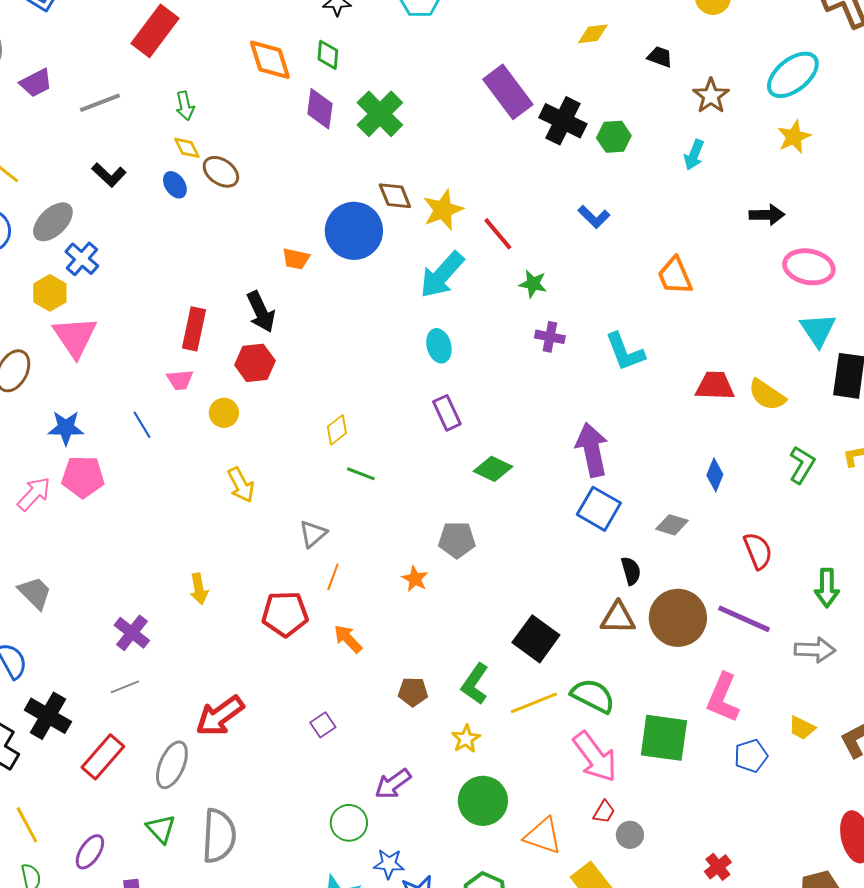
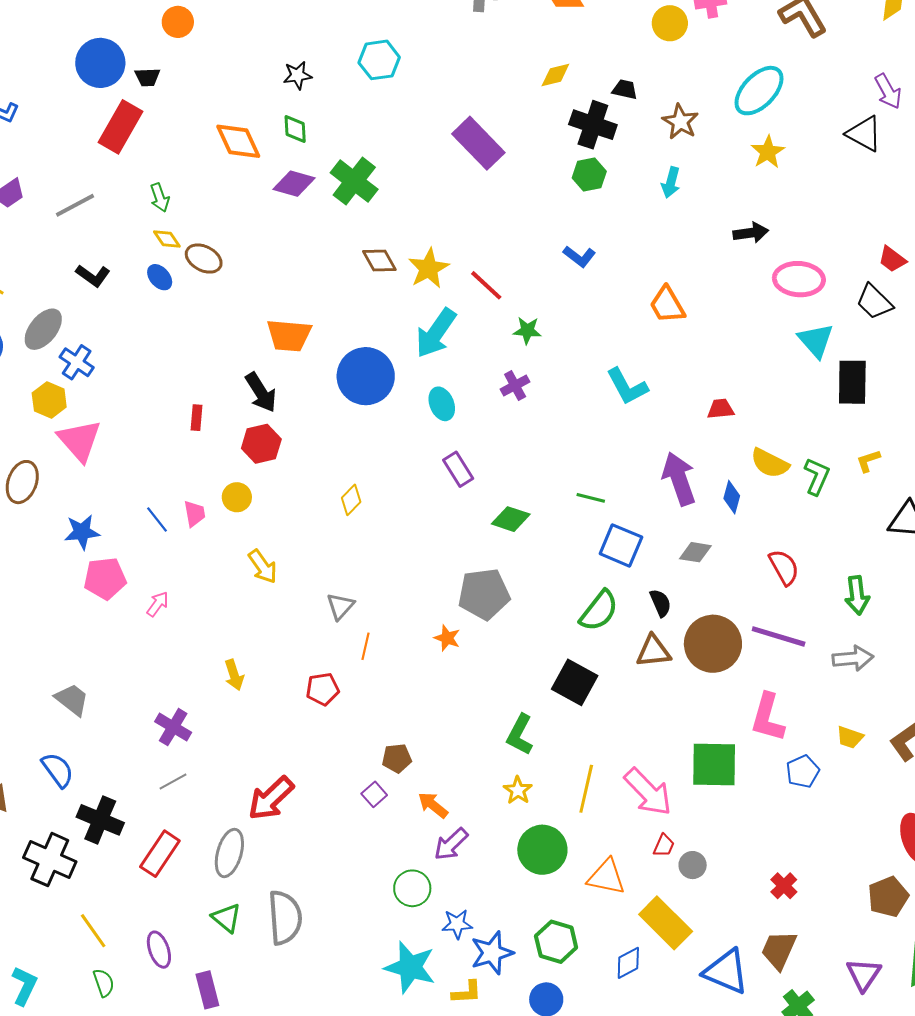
purple diamond: (320, 109) -> (294, 184), turned -75
black cross: (563, 121) -> (593, 125), moved
blue circle: (354, 231) -> (366, 376), moved
orange trapezoid: (296, 259) -> (289, 335), size x1.6
red rectangle: (194, 329) -> (197, 418), size x0.6
purple cross: (550, 337) -> (515, 385), moved, turned -32
pink trapezoid: (180, 380) -> (195, 514), moved, turned -88
red trapezoid: (715, 386) -> (721, 409), size x0.7
yellow semicircle: (767, 395) -> (770, 463), moved
purple arrow: (592, 450) -> (679, 479), moved
green line: (361, 474) -> (591, 498), moved
pink arrow: (34, 494) -> (158, 604), moved, size x0.7
gray pentagon: (457, 540) -> (484, 594), size x1.4
red pentagon: (285, 614) -> (323, 689), size x0.7
orange arrow: (348, 639) -> (433, 805), moved
brown pentagon: (413, 692) -> (397, 758), moved
green semicircle: (593, 696) -> (599, 611), moved, turned 108
yellow line: (534, 703) -> (586, 789), moved, turned -48
purple ellipse: (90, 852) -> (159, 950), turned -45

